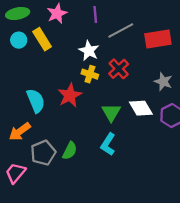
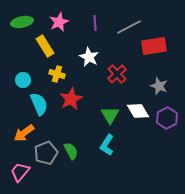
gray line: (121, 31) -> (129, 27), moved
cyan circle: (19, 40) -> (23, 80), moved
yellow cross: (90, 74) -> (57, 74), moved
green semicircle: (70, 151) -> (71, 151), turned -54

